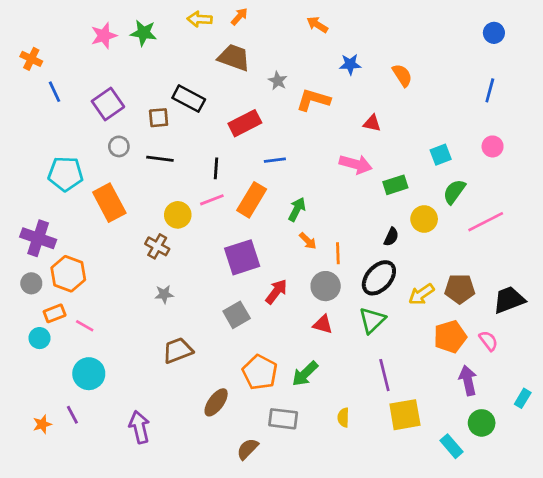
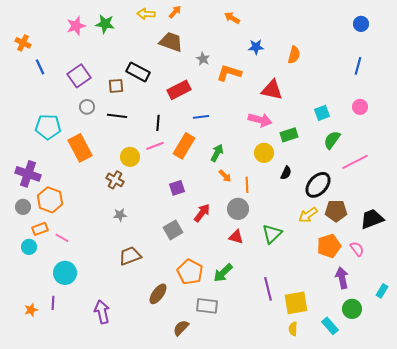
orange semicircle: (402, 75) -> (294, 55), turned 48
red triangle: (372, 123) -> (272, 90), size x1.6
yellow circle: (424, 219) -> (264, 153), moved
purple square: (242, 257) -> (177, 188), size x0.6
black ellipse: (379, 278) -> (318, 185), moved
purple line: (384, 375) -> (268, 289), moved
purple line: (72, 415) -> (53, 303), turned 32
yellow semicircle: (343, 417) -> (293, 329), moved

